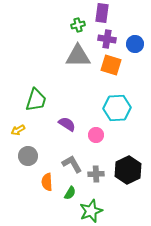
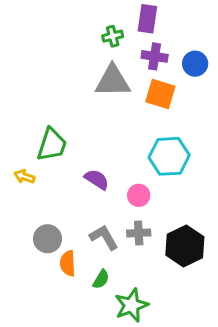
yellow arrow: (18, 130) -> (24, 177), moved, turned 48
gray circle: (28, 156) -> (48, 239), moved
gray cross: (96, 174) -> (139, 233), moved

